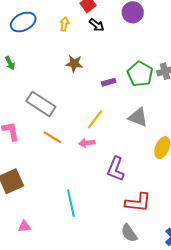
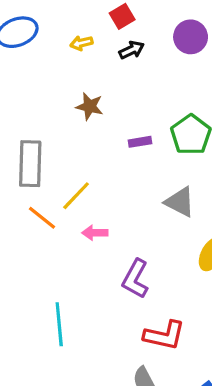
yellow arrow: (64, 24) -> (81, 43), turned -120
black arrow: (97, 25) -> (132, 50), turned -70
gray rectangle: (41, 104) -> (30, 164), turned 52
yellow line: (95, 119) -> (76, 196), moved

